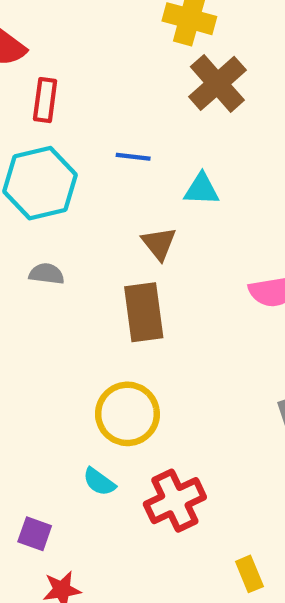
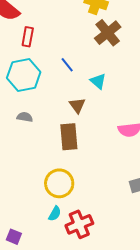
blue line: (133, 157) -> (67, 65), turned 42
cyan triangle: (202, 189) -> (98, 81), turned 36
cyan semicircle: (99, 482) -> (55, 214), moved, turned -98

